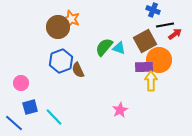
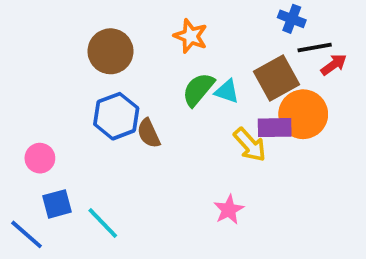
orange star: (71, 19) -> (191, 36), moved
yellow arrow: (151, 81) -> (250, 145), moved, turned 138

